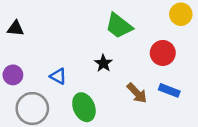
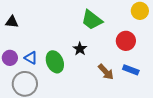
blue triangle: (58, 76) -> (31, 58), moved
green ellipse: (84, 107) -> (55, 62), moved

